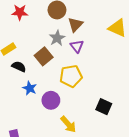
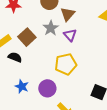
brown square: (44, 56) -> (27, 37), moved
blue star: (30, 88) -> (22, 86), moved

